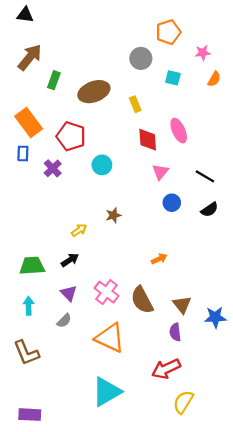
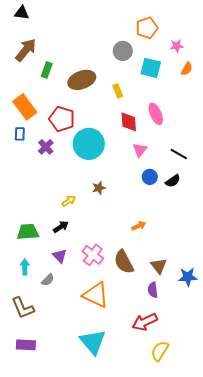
cyan square: (173, 78) -> (151, 68), size x1.5
cyan circle: (102, 165) -> (89, 144), size x1.8
black semicircle: (210, 210) -> (173, 181), moved
gray semicircle: (64, 321) -> (48, 280), moved
cyan triangle: (107, 392) -> (93, 342), turned -40
purple rectangle: (30, 415) -> (26, 345), moved

